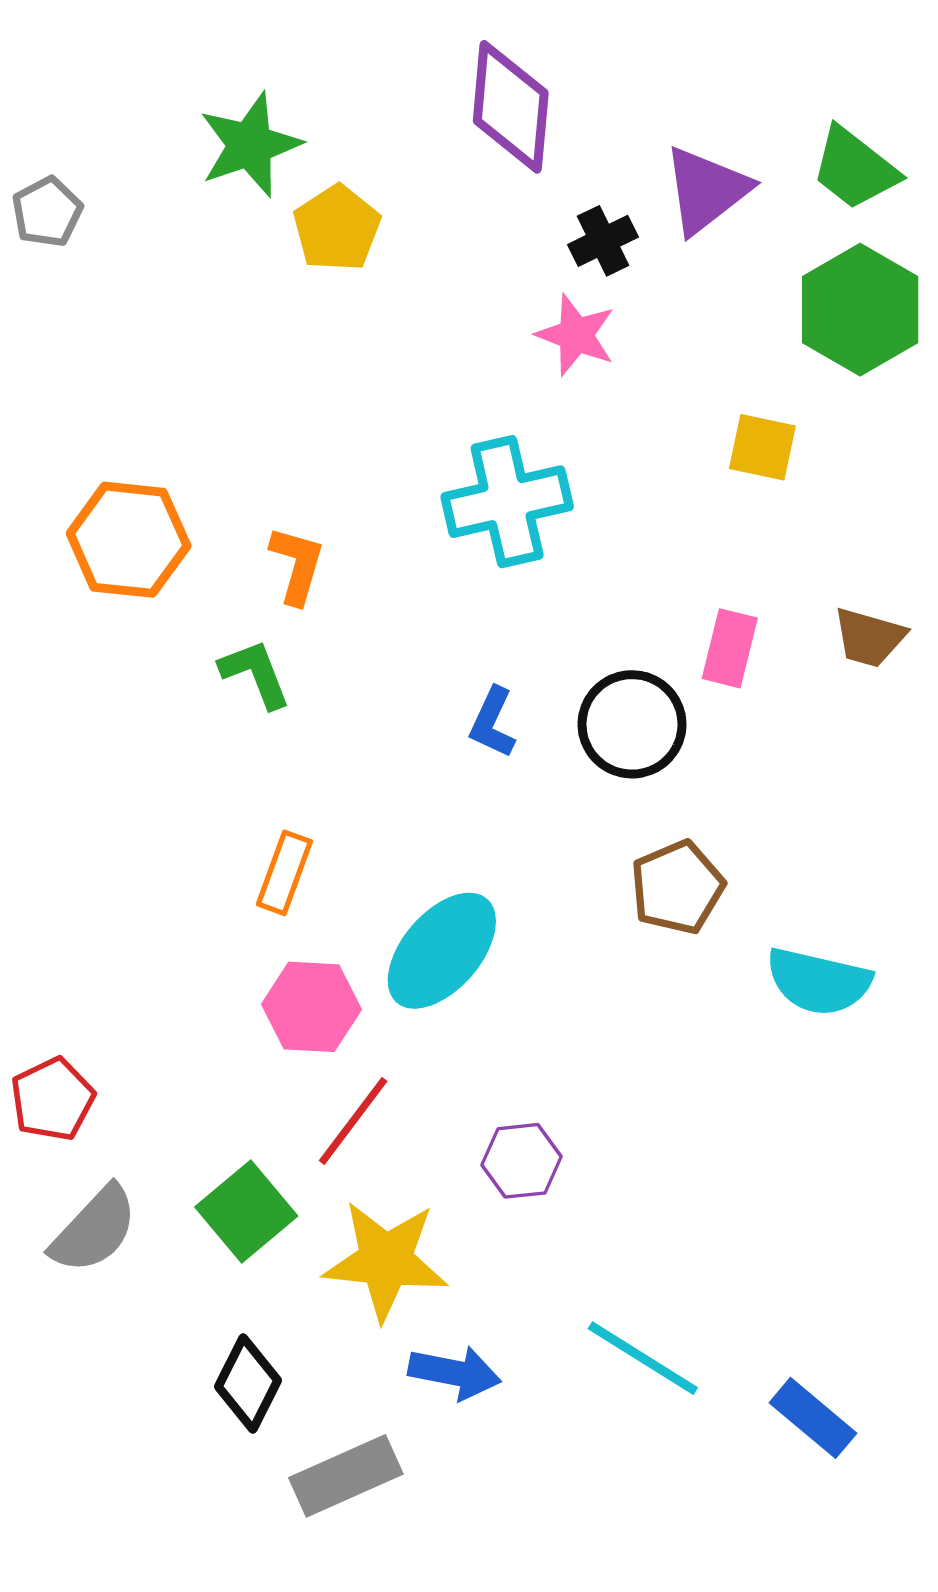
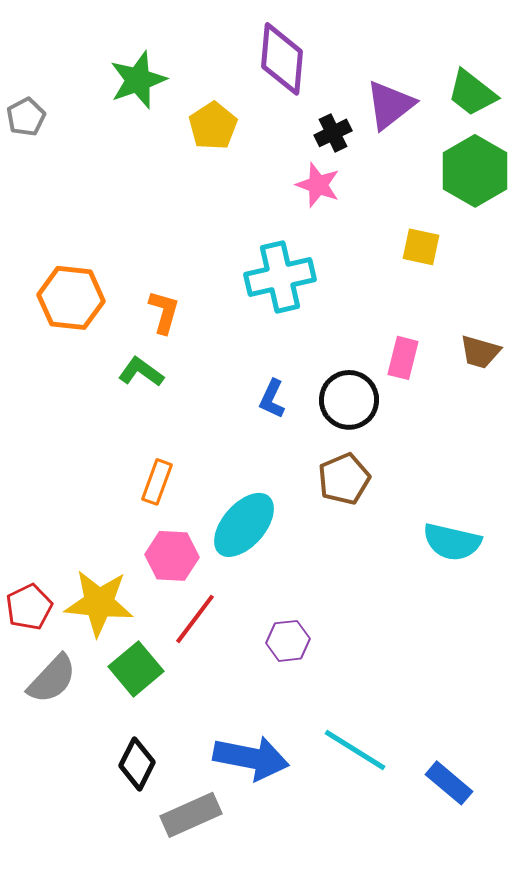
yellow pentagon: (337, 228) -> (213, 126), moved
green L-shape: (255, 674) -> (141, 372), turned -33
brown pentagon: (677, 887) -> (344, 479), moved
yellow star: (386, 1260) -> (99, 603), moved
blue arrow: (455, 1373) -> (251, 758), size x1.5

